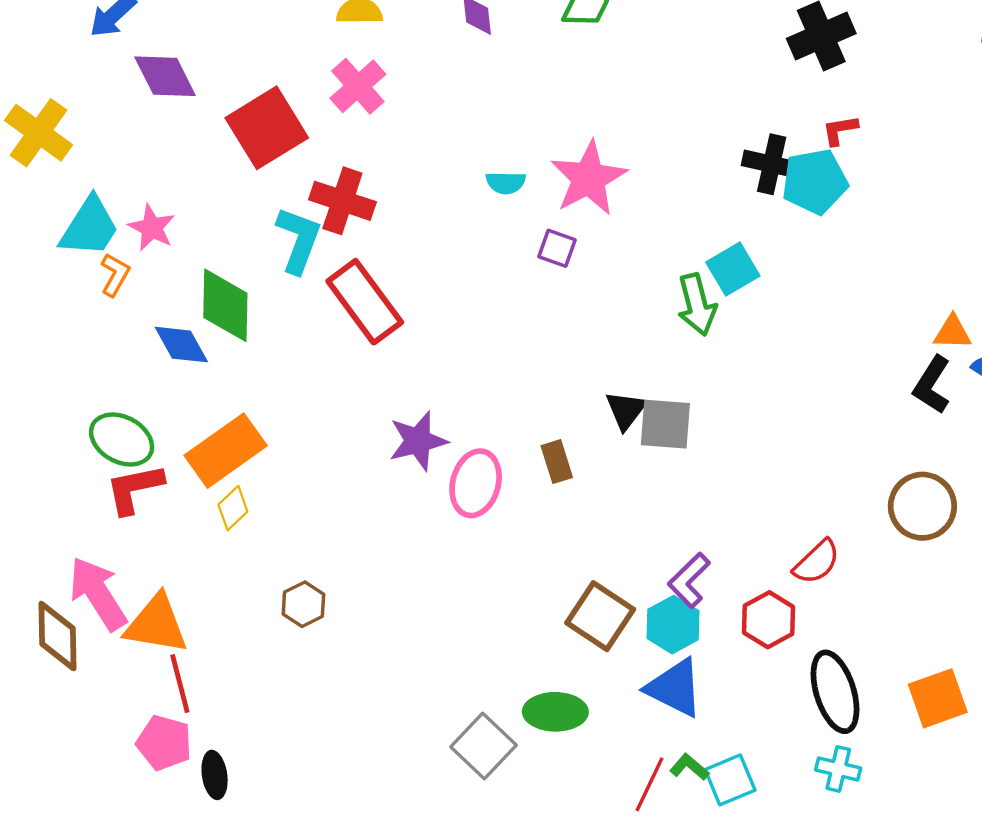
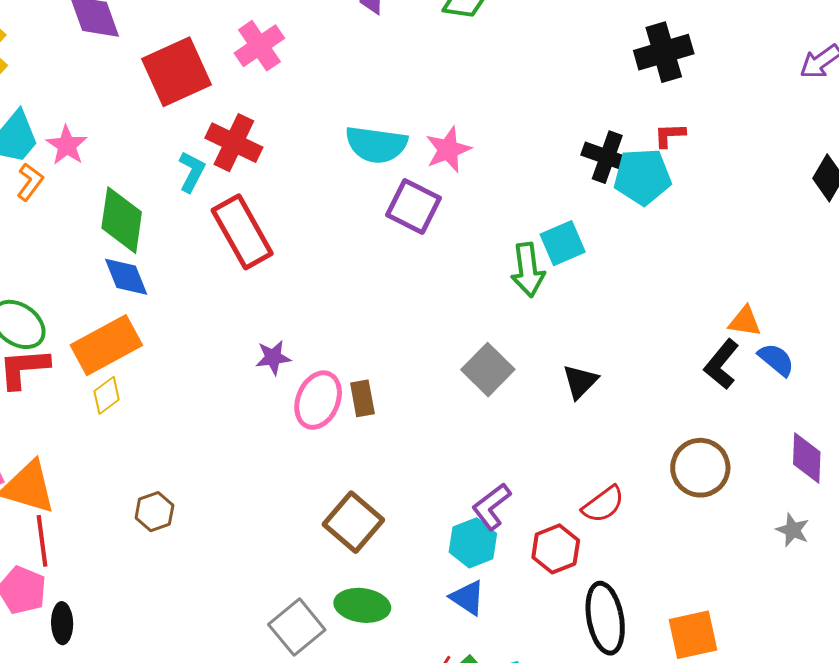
pink star: (589, 178) -> (448, 150), size x0.7
cyan semicircle: (506, 183) -> (376, 145), size x1.8
cyan L-shape: (299, 240) -> (192, 172), size x0.7
purple square: (557, 248) -> (413, 206), size x1.6
blue diamond: (181, 345) -> (126, 277), moved
black triangle: (626, 410) -> (580, 382), moved
gray square: (665, 424) -> (488, 370), turned 33
purple star: (418, 441) -> (273, 357), size x0.7
brown rectangle: (557, 462) -> (362, 398), moved
brown hexagon: (303, 604) -> (154, 512), moved
brown square: (600, 616) -> (353, 522), moved
blue triangle: (675, 688) -> (468, 598), size x0.7

